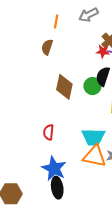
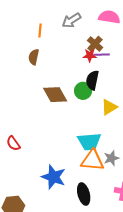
brown diamond: (64, 87) -> (55, 95), turned -35
red semicircle: (49, 132) -> (13, 143), moved, turned -35
black ellipse: (57, 188) -> (84, 194), moved

